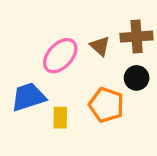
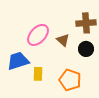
brown triangle: (100, 46) -> (63, 40), moved
orange pentagon: (106, 105) -> (70, 80), moved

